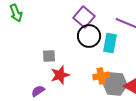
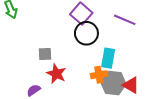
cyan rectangle: (110, 43) -> (108, 58), moved
red star: (60, 75) -> (56, 74), turned -30

